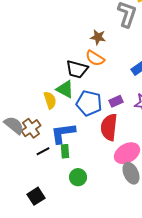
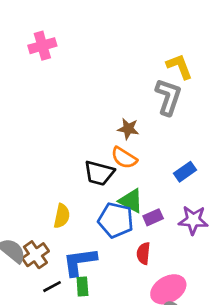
green triangle: (65, 89) -> (131, 201), moved
yellow semicircle: (50, 100) -> (62, 216), turned 30
red semicircle: (109, 127) -> (143, 253), size x0.6

